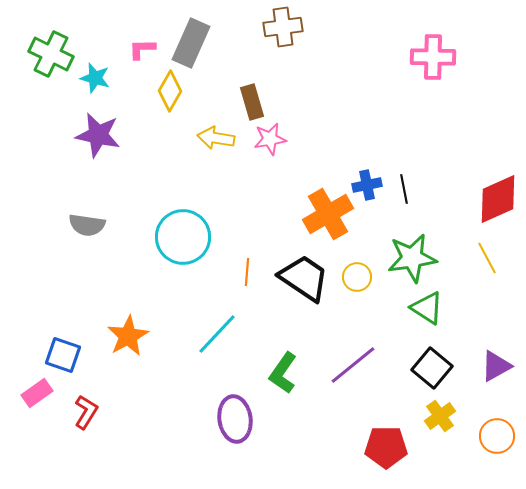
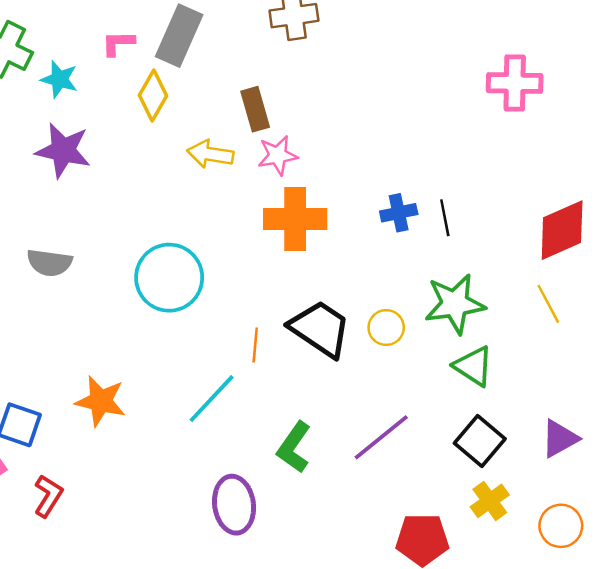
pink cross: (433, 57) -> (515, 83), moved
orange cross: (328, 214) -> (295, 219), moved, turned 30
orange line: (247, 272) -> (255, 345), moved
orange star: (128, 336) -> (101, 401), turned -30

